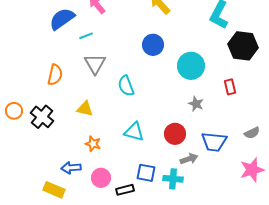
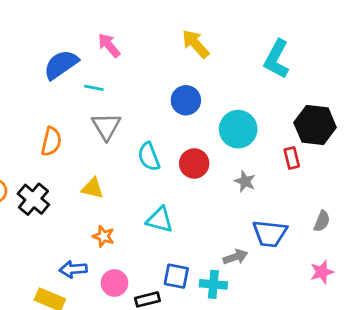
cyan line: (86, 36) -> (94, 88), turned 32
black hexagon: (243, 46) -> (315, 125), moved
gray semicircle: (252, 133) -> (322, 221), turned -42
red circle: (175, 134) -> (194, 163), moved
pink star: (252, 170) -> (322, 272), size x0.7

